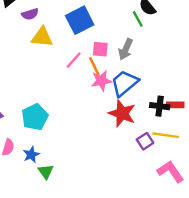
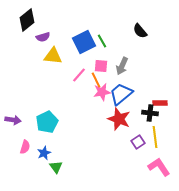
green line: (138, 19) -> (102, 41), moved
red rectangle: (175, 105) -> (160, 103), moved
yellow line: (166, 135) -> (155, 137), turned 75

